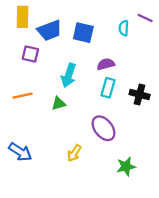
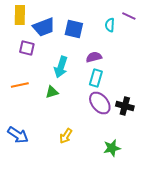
black cross: (140, 94) -> (125, 106), moved
purple ellipse: (104, 128) -> (100, 103), moved

